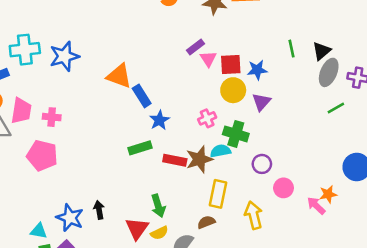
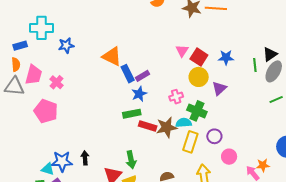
purple rectangle: (196, 47) -> (143, 76), moved
green line: (292, 49) -> (255, 65), moved
blue star: (64, 56) -> (66, 45), moved, size x0.7
red square: (231, 64) -> (199, 57), turned 30
blue star: (257, 70) -> (226, 57), moved
pink cross: (52, 117) -> (56, 82), turned 32
green rectangle: (140, 148) -> (132, 114), moved
yellow rectangle: (218, 194) -> (190, 142), moved
blue star: (70, 218) -> (62, 161), turned -30
cyan triangle: (39, 231) -> (48, 169), moved

